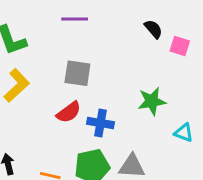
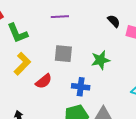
green star: (152, 101) -> (100, 60), moved
red semicircle: (69, 112) -> (44, 81), moved

